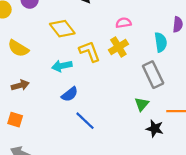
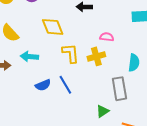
cyan arrow: (62, 66) -> (29, 57), moved
blue line: (85, 121) -> (65, 85), moved

